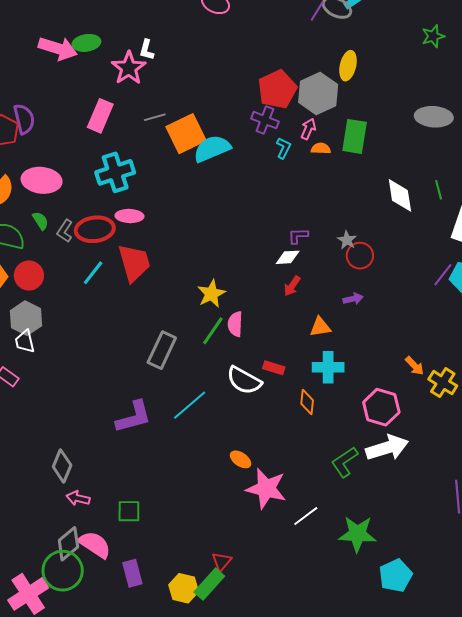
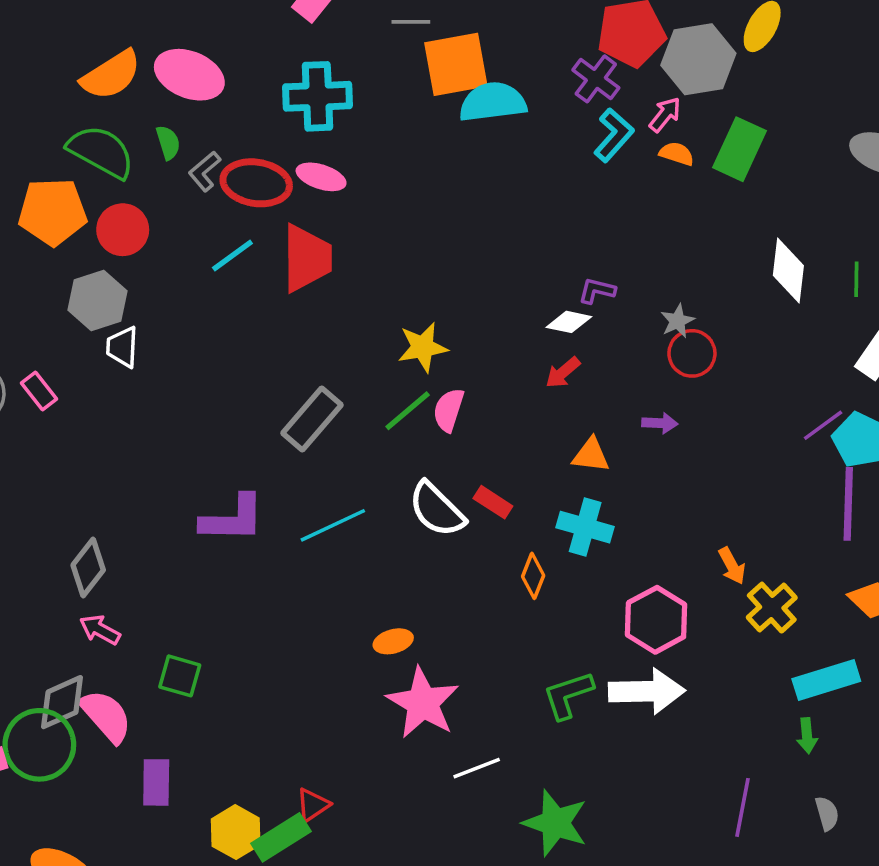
cyan L-shape: (283, 148) -> (614, 135), size x1.4
white trapezoid: (25, 341) -> (122, 347), moved
orange ellipse: (241, 459) -> (393, 641), turned -65

